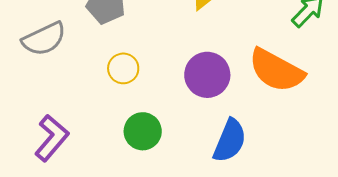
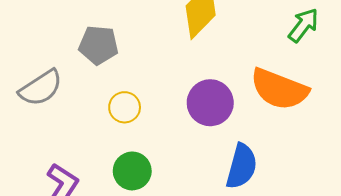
green circle: (143, 131) -> (132, 171), moved

